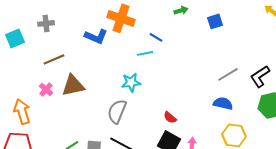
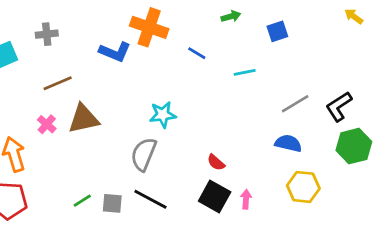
cyan line: (145, 53) -> (245, 72), moved

